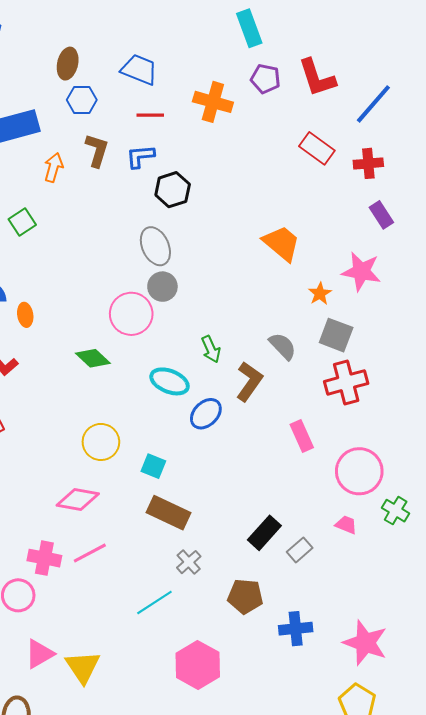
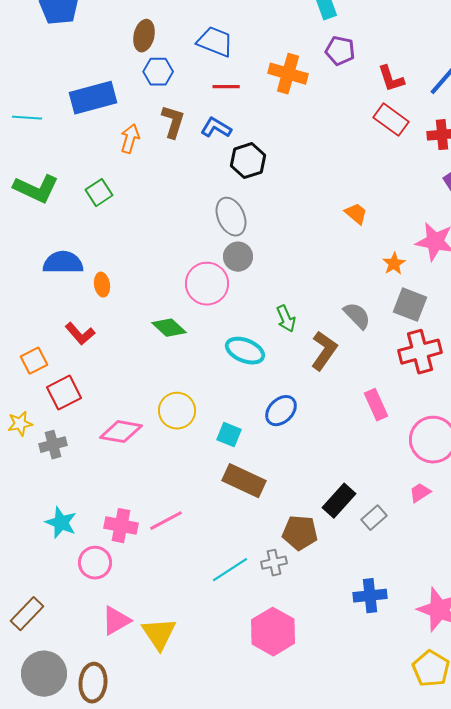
red L-shape: (317, 78) -> (391, 79), moved, size x0.7
blue L-shape: (140, 156) -> (216, 128), turned 36
orange trapezoid: (282, 243) -> (356, 214), size x0.6
blue ellipse: (206, 414) -> (281, 411), moved
pink diamond: (78, 500) -> (121, 432), moved
pink trapezoid: (346, 525) -> (420, 493), turned -55
gray cross: (189, 562) -> (274, 563), moved, turned 30
brown pentagon: (245, 596) -> (300, 533), moved

